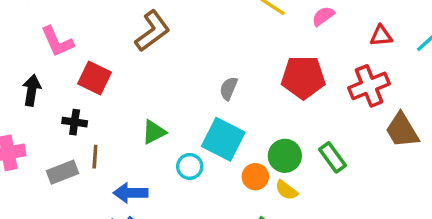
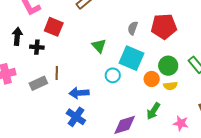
red pentagon: (303, 77) -> (164, 26), moved
black cross: (75, 122) -> (37, 47), moved
green triangle: (154, 132) -> (99, 46), moved, turned -42
yellow semicircle: (286, 190) -> (170, 86), turned -40

